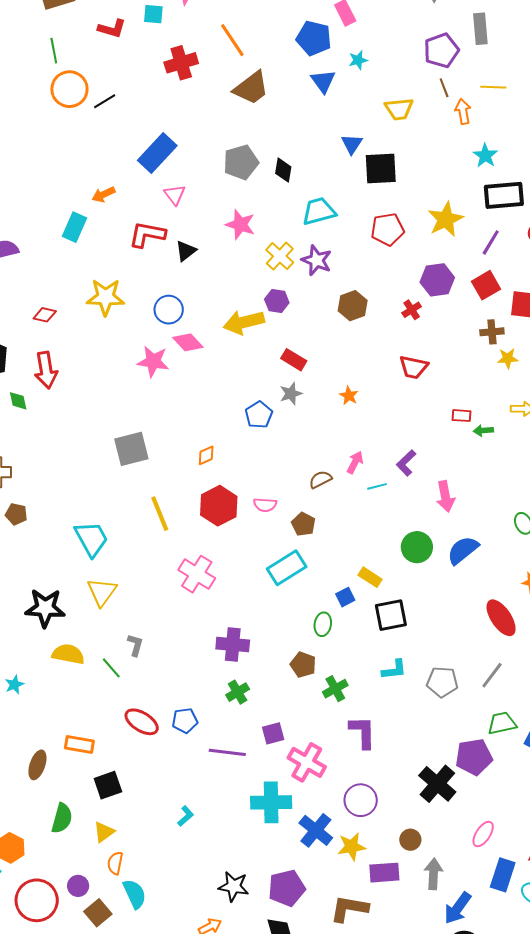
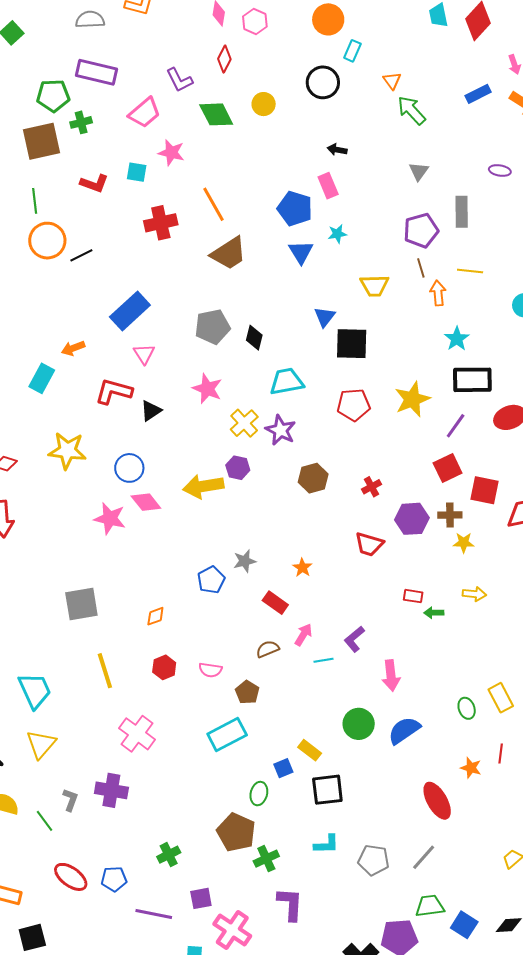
purple hexagon: (437, 280) -> (412, 519), moved
red rectangle: (294, 360) -> (275, 603), moved
red hexagon: (219, 506) -> (164, 667), size x0.6
purple cross: (233, 644) -> (111, 790), moved
brown pentagon: (303, 665) -> (236, 832), size x1.5

